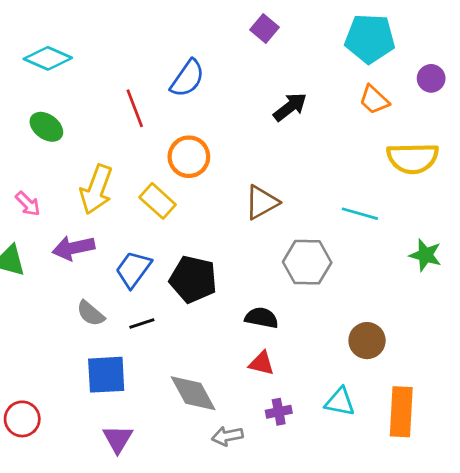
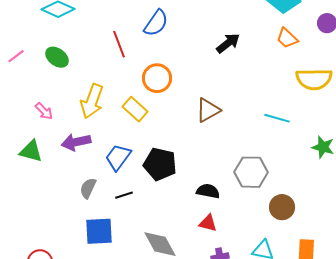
gray hexagon: (307, 262) -> (251, 172), moved
gray semicircle: (91, 313) -> (88, 188), turned 75

